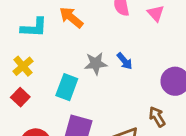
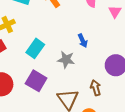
gray star: (96, 63) -> (66, 60), moved

